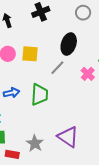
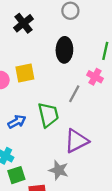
gray line: (57, 68) -> (74, 94), moved
purple triangle: (68, 137) -> (76, 141), moved, turned -45

